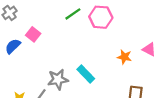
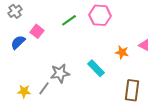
green line: (73, 14) -> (69, 20), moved
cyan rectangle: (86, 74) -> (96, 68), moved

